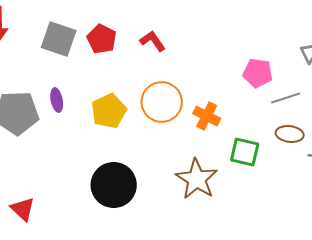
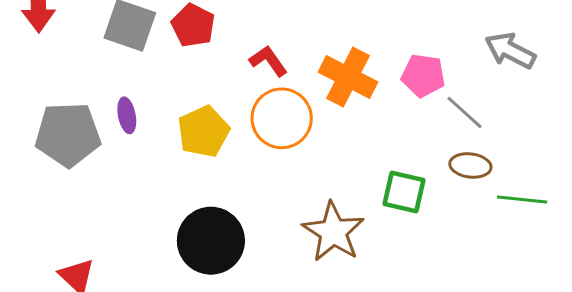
red L-shape: (153, 41) -> (268, 61), moved
gray line: (286, 98) -> (465, 112), turned 60
orange cross: (207, 116) -> (348, 77), moved, size x1.4

